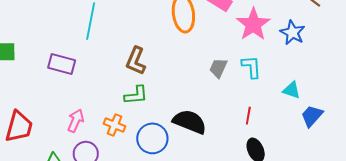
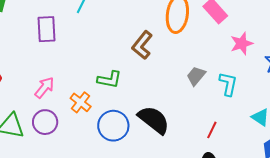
pink star: (253, 24) -> (242, 44), size x0.7
brown L-shape: (136, 61) -> (142, 45), moved
purple rectangle: (62, 64) -> (46, 29), turned 56

